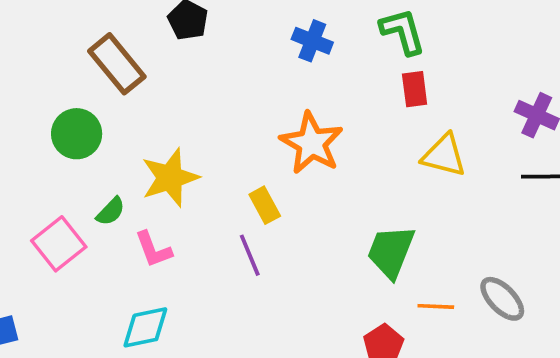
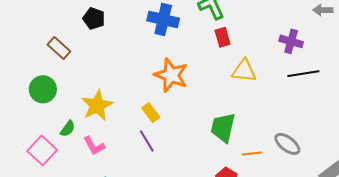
blue cross: (312, 41) -> (163, 20), size x1.4
brown rectangle: (117, 64) -> (59, 48), size x0.7

